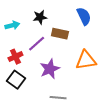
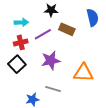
cyan arrow: (12, 25) -> (21, 22), moved
orange triangle: (86, 60) -> (83, 73), moved

